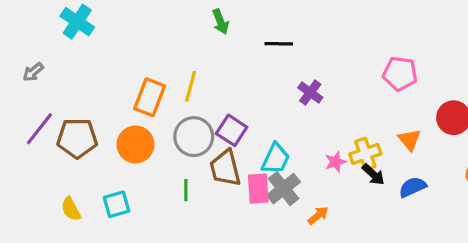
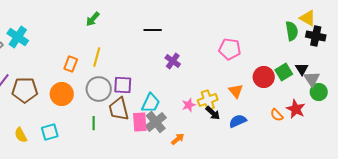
cyan cross: (77, 22) -> (18, 37), moved
green arrow: (221, 22) -> (93, 19), moved, turned 63
orange rectangle: (150, 97) -> (71, 64), size x0.7
purple square: (232, 130) -> (123, 85), turned -30

